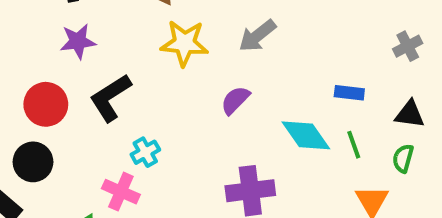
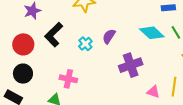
purple semicircle: (235, 100) -> (109, 36), moved
cyan cross: (145, 152) -> (85, 44), moved

